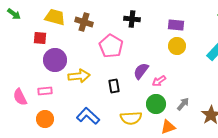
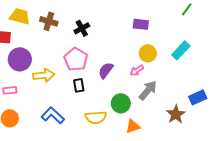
black cross: (132, 19) -> (82, 28), moved, turned -35
pink pentagon: (111, 46) -> (76, 59), moved
yellow circle: (177, 46) -> (148, 53), moved
pink arrow: (159, 81) -> (137, 70), moved
gray arrow: (183, 104) -> (148, 90), moved, size x1.5

